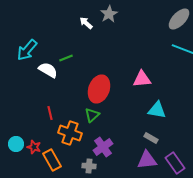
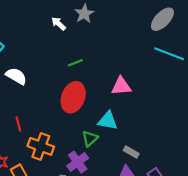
green line: (66, 58) -> (75, 63), moved
cyan triangle: (157, 110) -> (108, 121), moved
green triangle: (92, 115) -> (90, 139), moved

